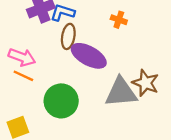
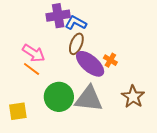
orange cross: (119, 20) -> (110, 60), moved
gray triangle: (121, 92) -> (89, 99), moved

